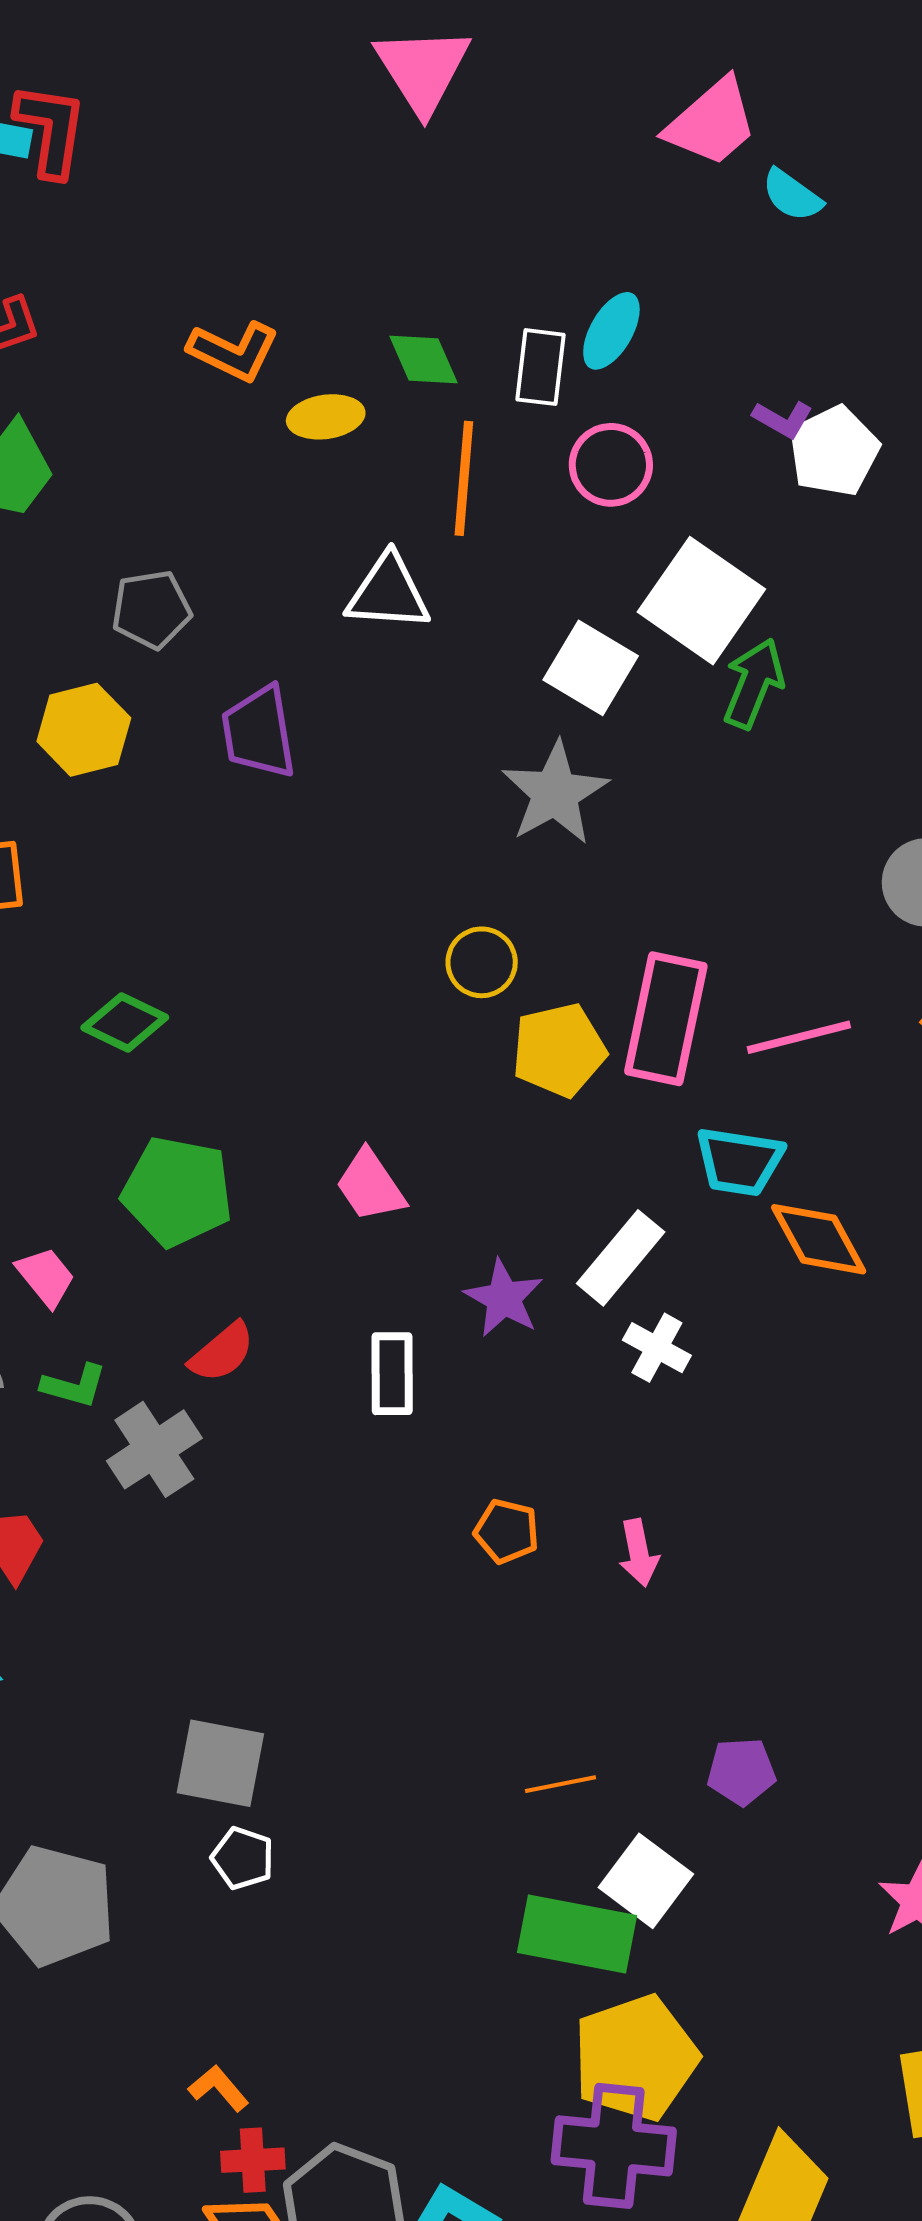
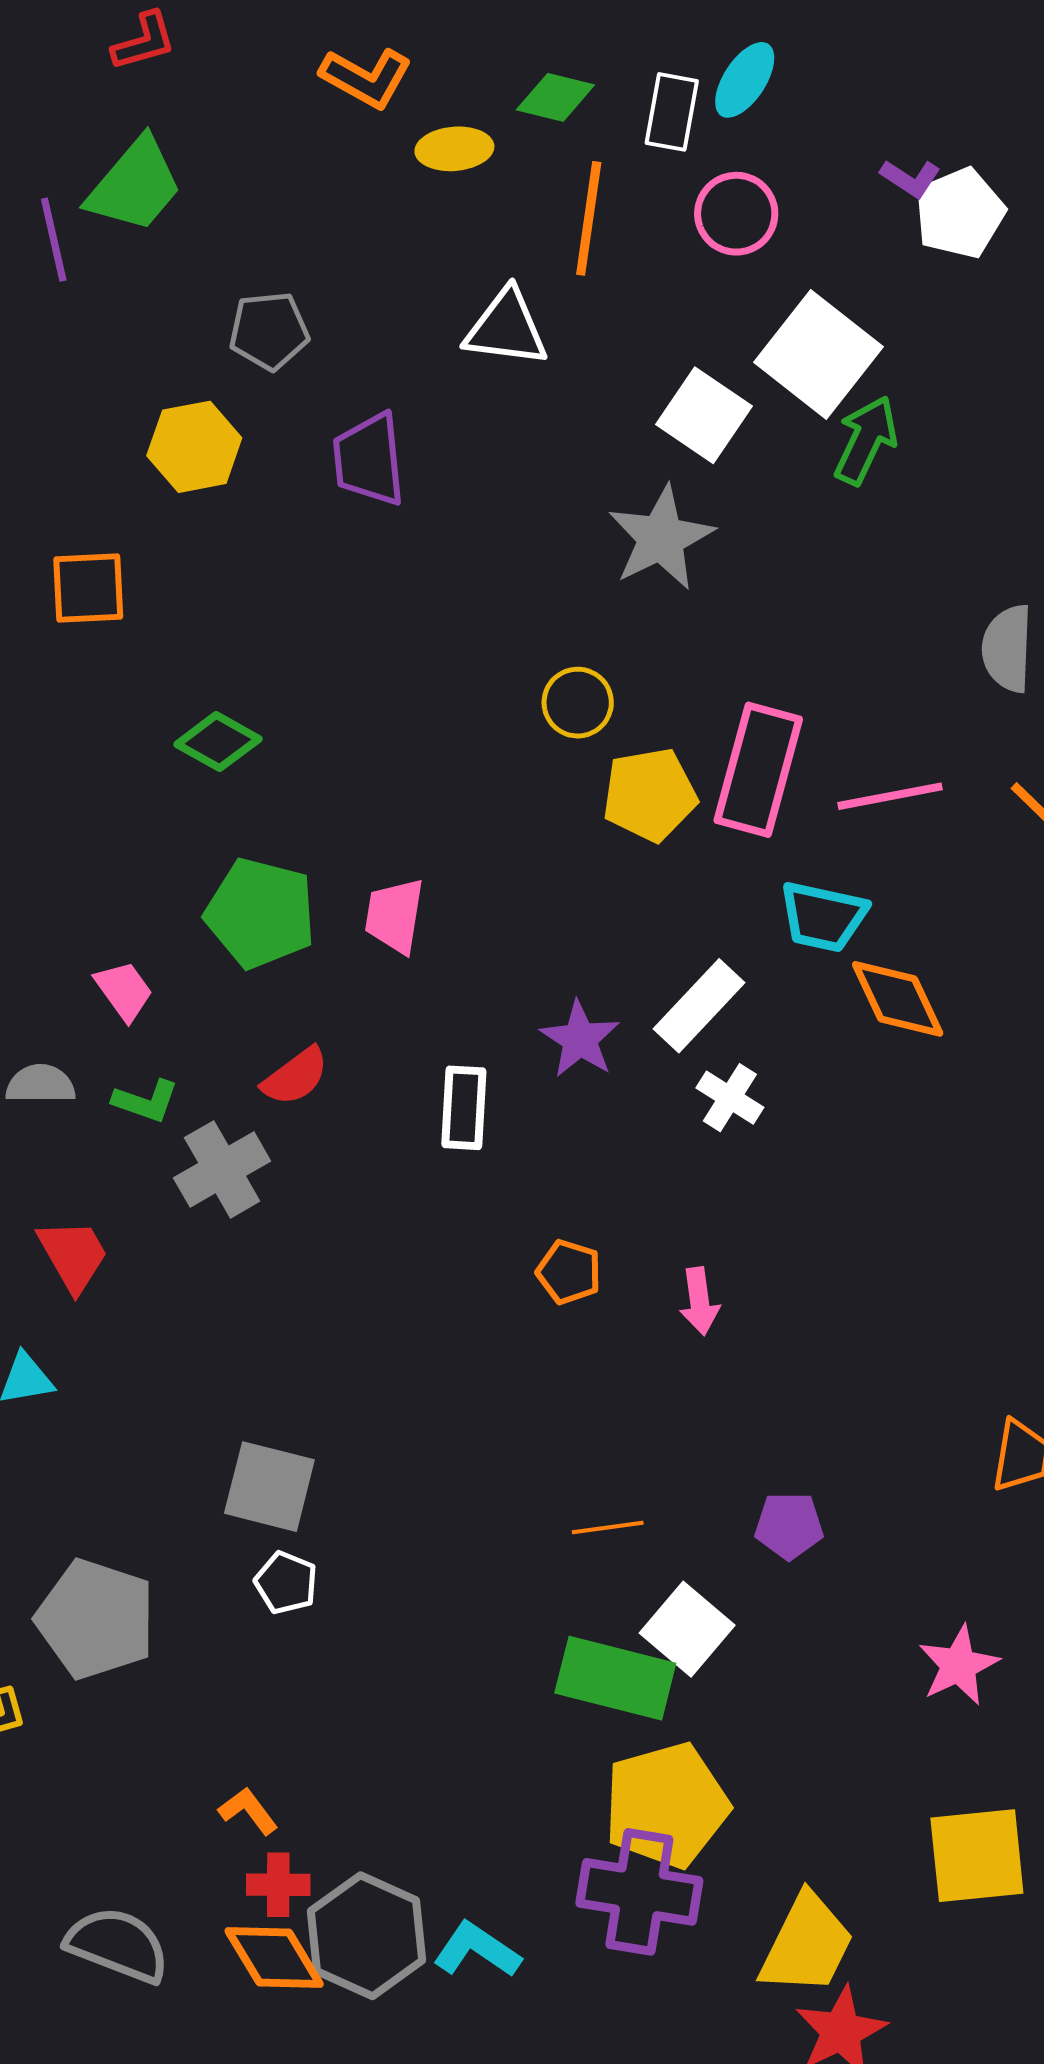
green diamond: (423, 360) -> (555, 97), turned -56
pink trapezoid: (370, 1186) -> (395, 916), moved, turned 40

